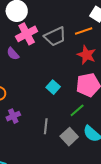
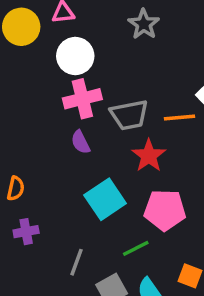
purple semicircle: (13, 54) -> (81, 142), moved
red star: (86, 55) -> (149, 156), moved
cyan square: (53, 87) -> (105, 199), size x1.6

